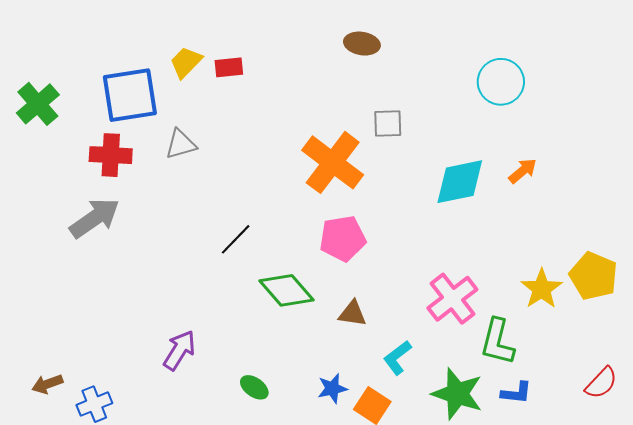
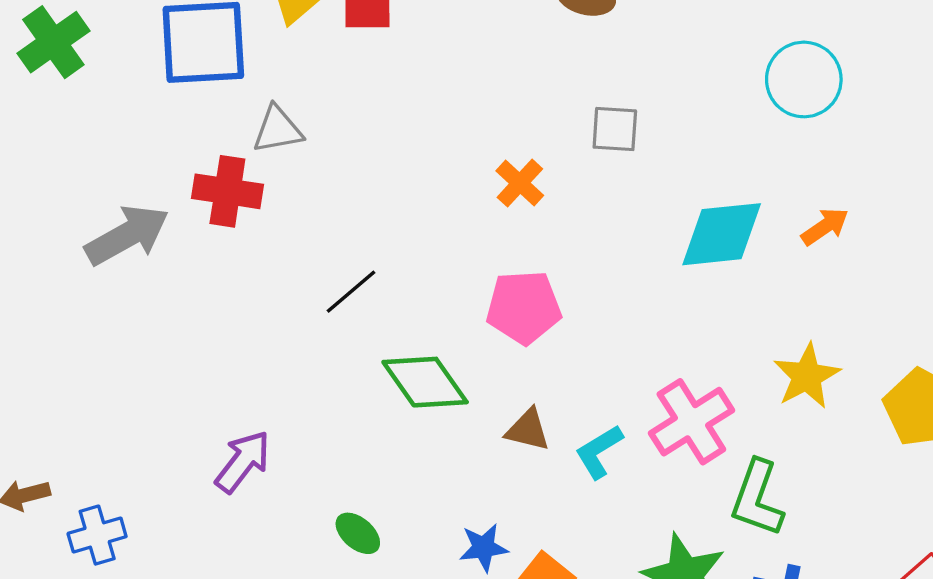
red cross: (111, 155) -> (227, 191), moved
orange cross: (333, 162) -> (520, 183), size x0.5
yellow star: (541, 289) -> (807, 376), moved
cyan L-shape: (397, 358) -> (599, 452), moved

